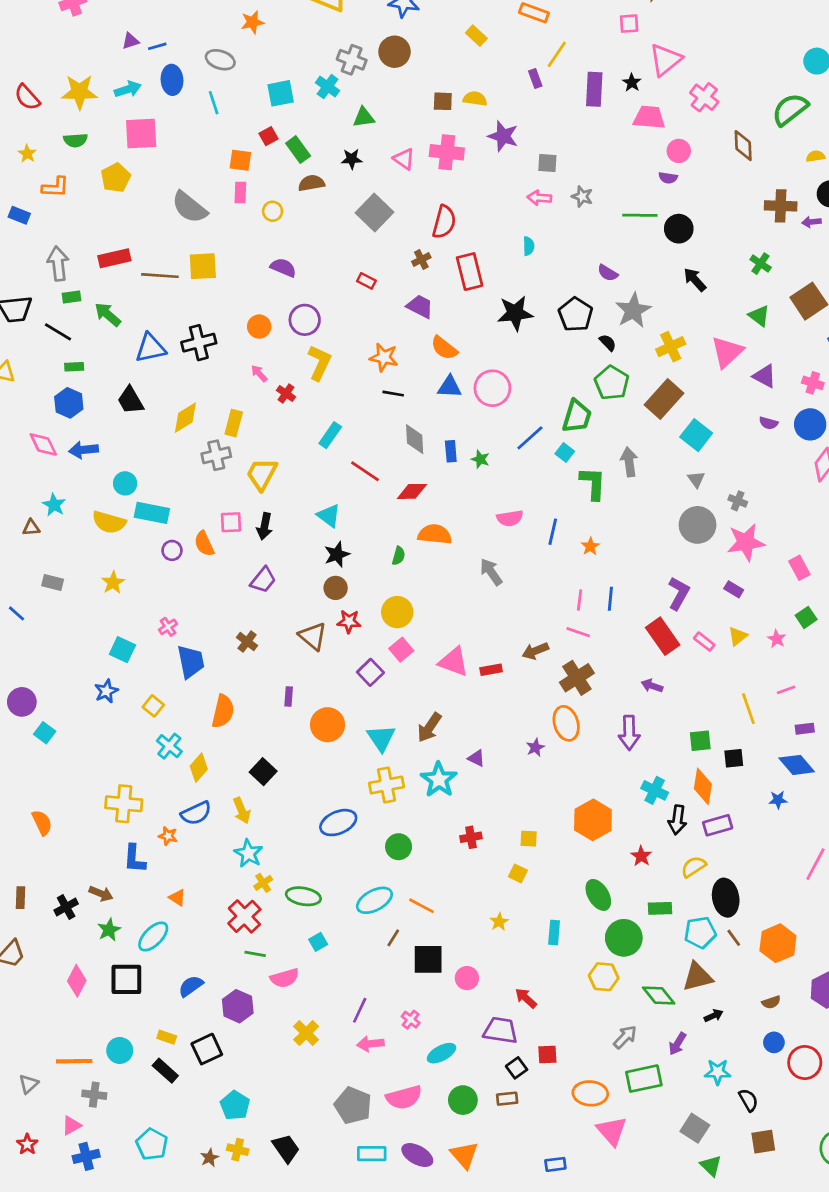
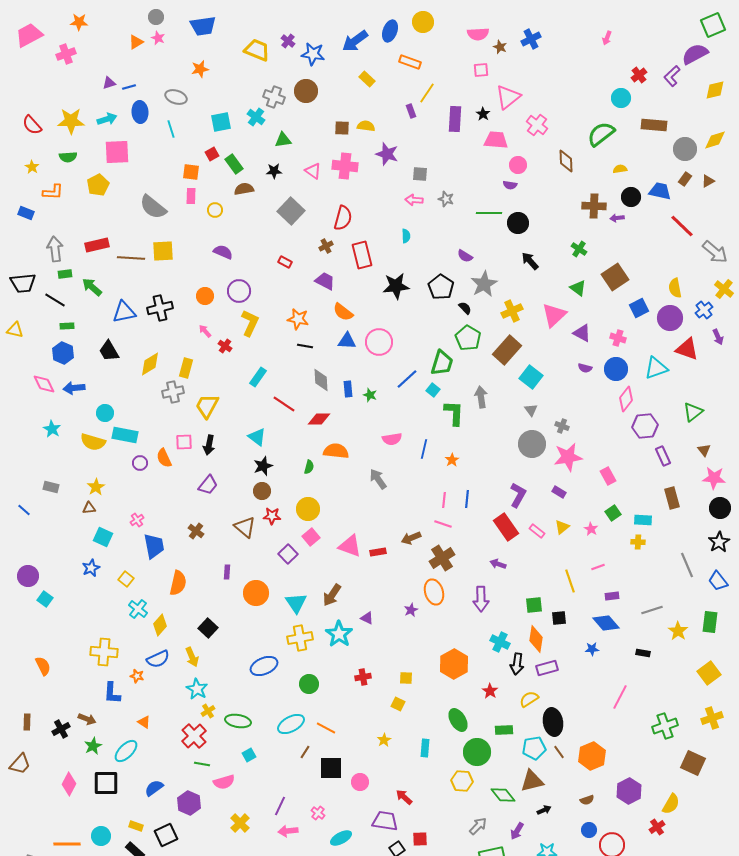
brown triangle: (31, 528) -> (89, 508), moved

